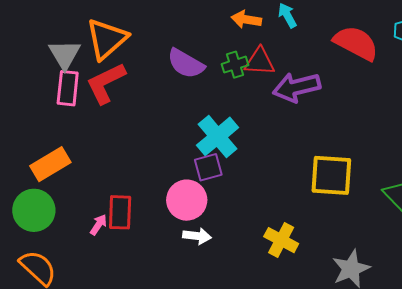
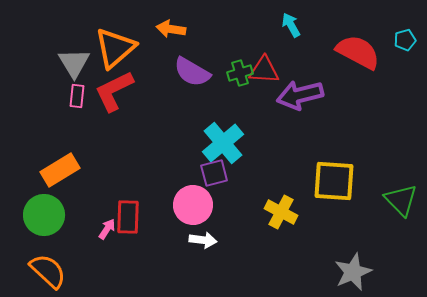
orange arrow: (246, 19) -> (171, 29), moved
pink rectangle: (68, 88) -> (77, 96), size x0.7
yellow cross: (281, 240) -> (281, 212), moved

